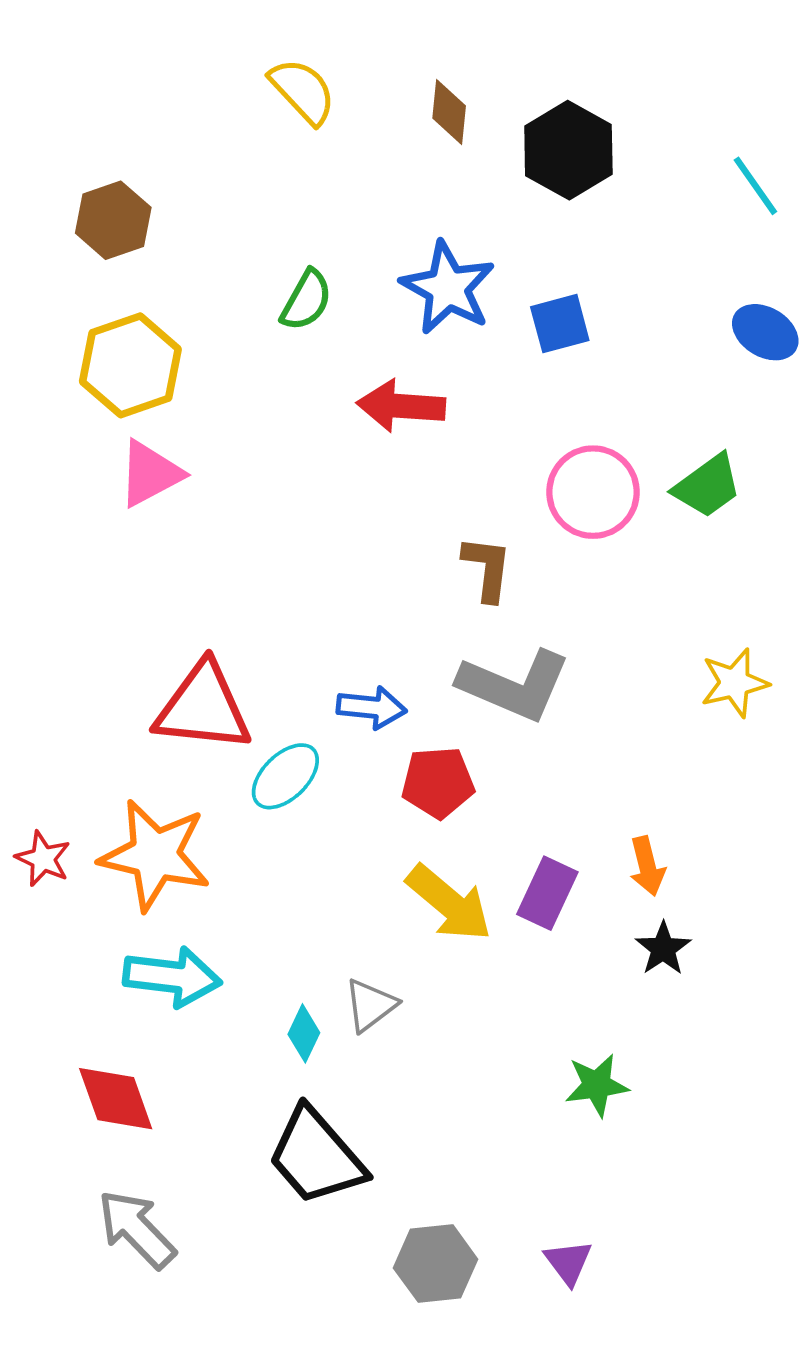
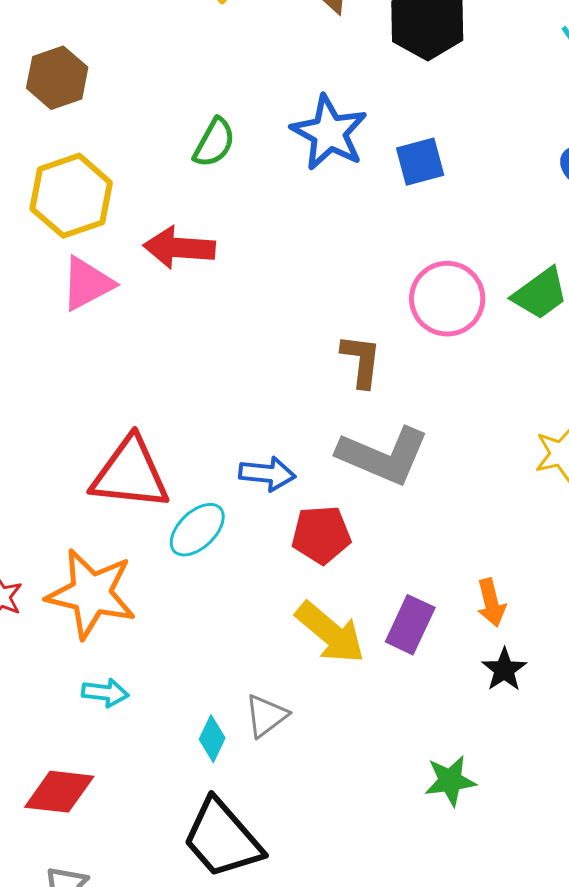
red arrow: (401, 406) -> (179, 248), moved
cyan arrow: (172, 977) -> (105, 693), size x0.6
red diamond: (116, 1099) -> (59, 792), turned -64

